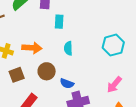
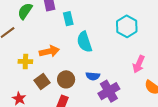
cyan semicircle: (68, 48) -> (84, 42), size x1.5
brown circle: (47, 71) -> (66, 79), moved

